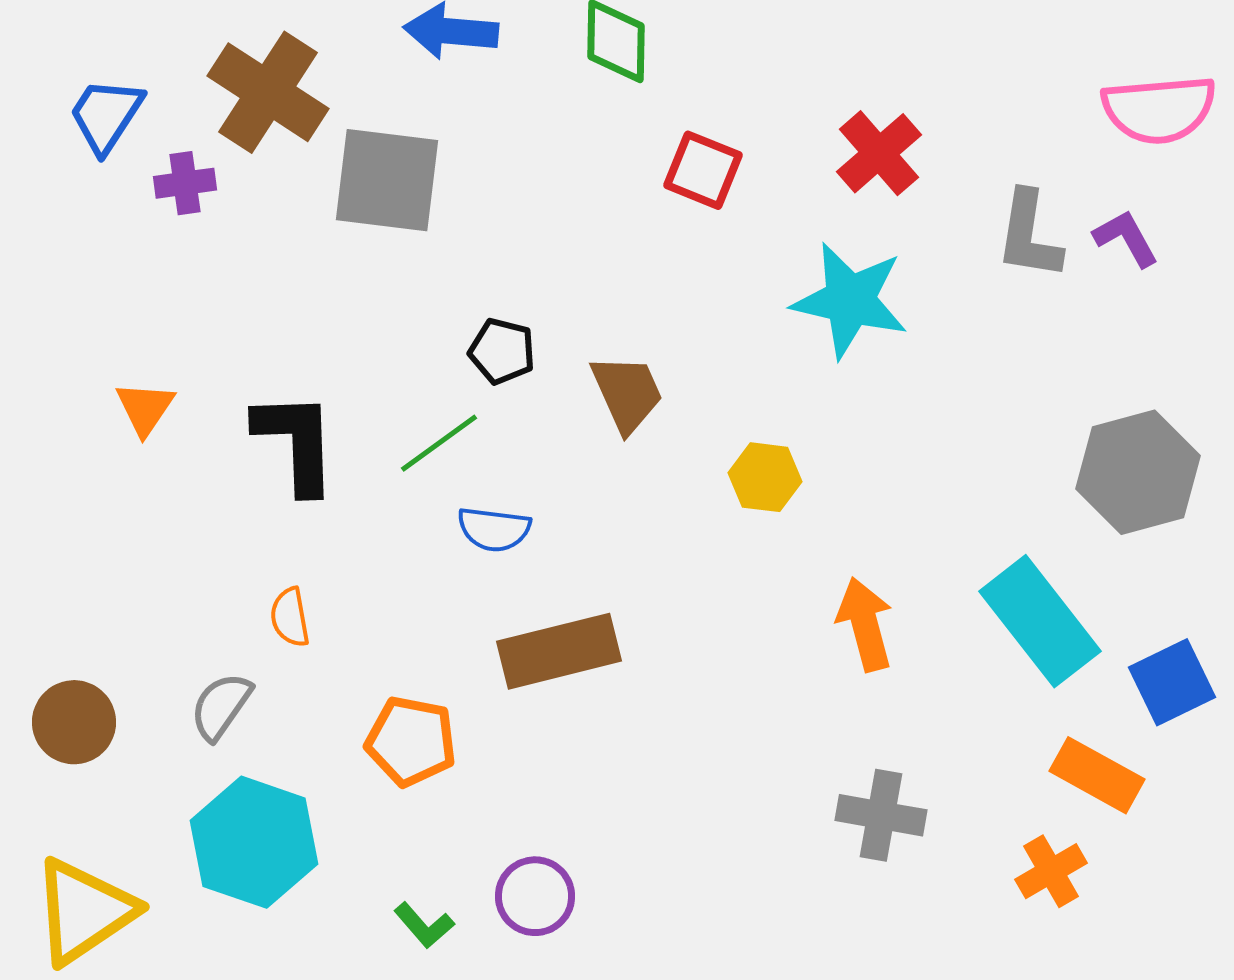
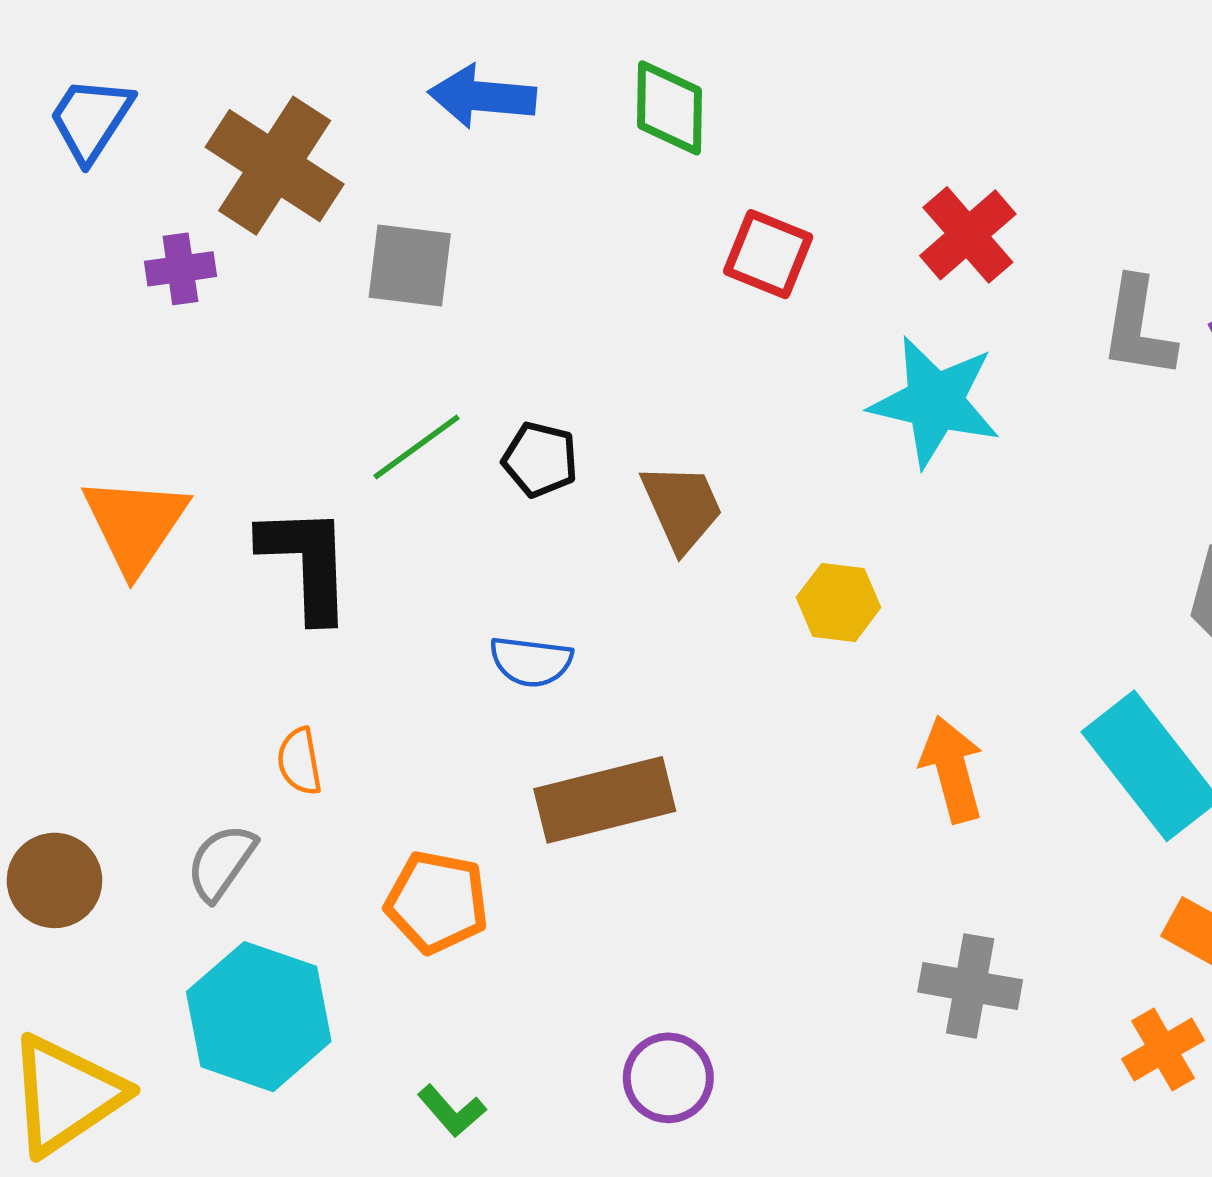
blue trapezoid: (106, 115) -> (91, 119), moved
gray square: (387, 180) -> (410, 266), size x0.7
orange triangle: (145, 408) -> (135, 524), size x1.6
green line: (439, 443) -> (416, 447), moved
purple circle: (535, 896) -> (668, 1078), moved

